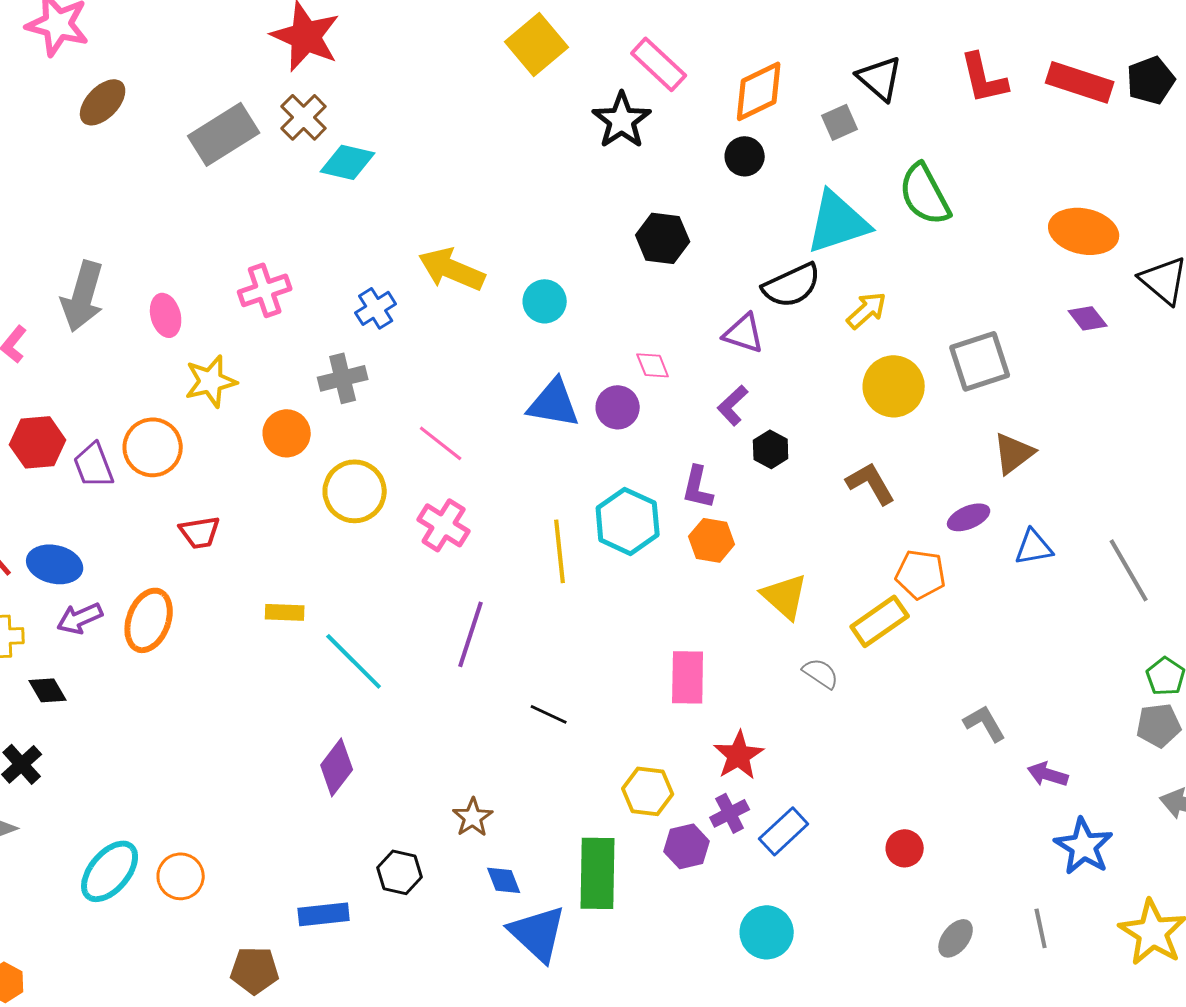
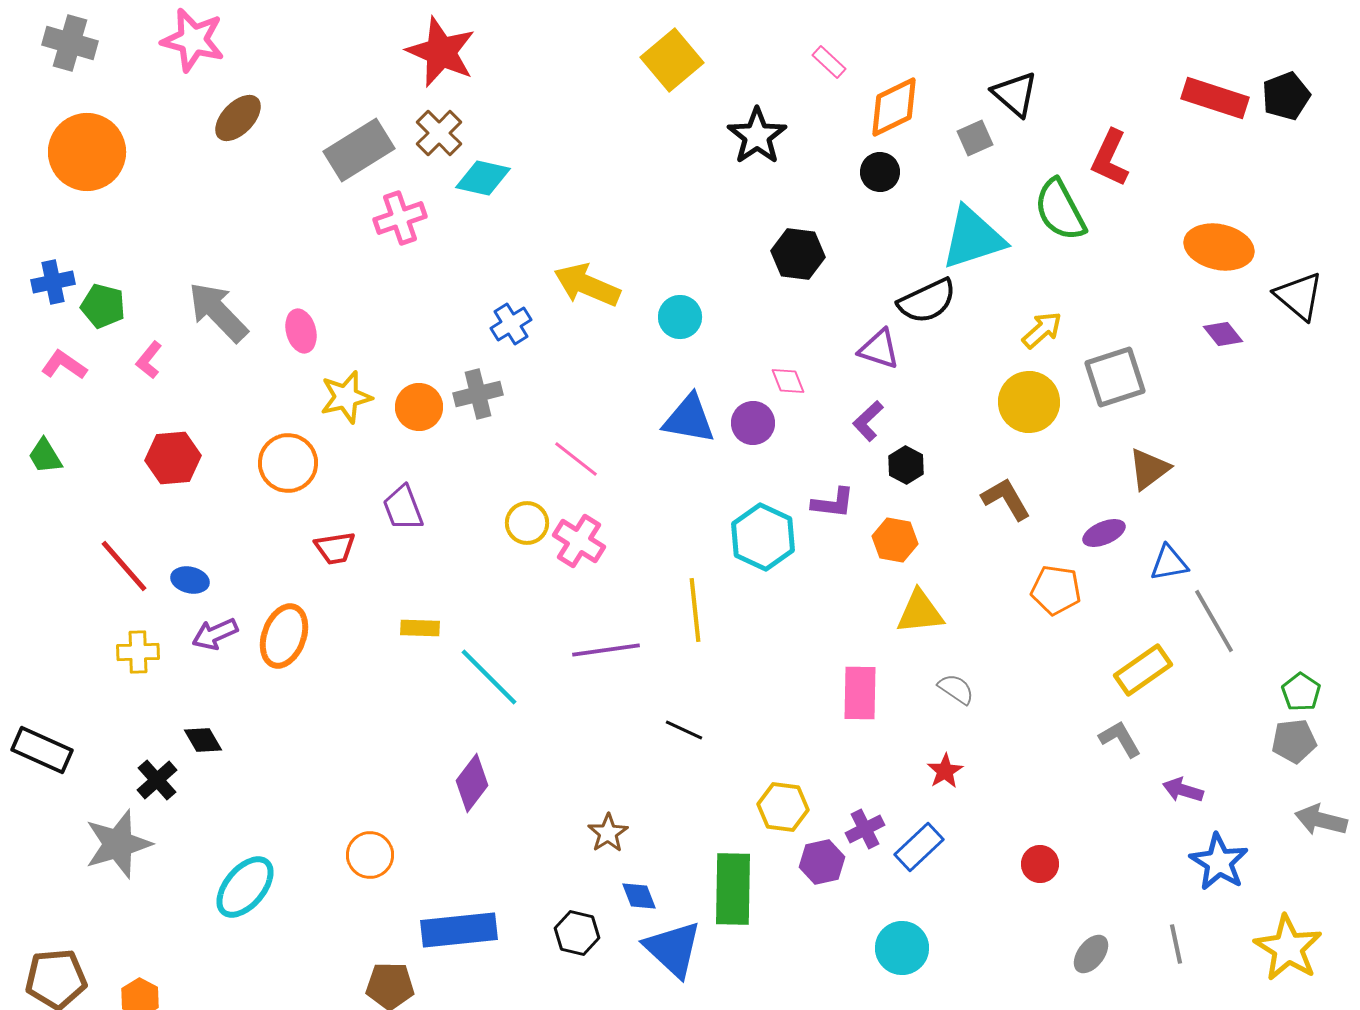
pink rectangle: (659, 64) -> (829, 62), moved, size x0.6
red L-shape: (984, 78) -> (1110, 158), moved, turned 38
pink cross: (265, 290) -> (400, 218), moved
gray arrow: (83, 296) -> (218, 312), turned 120
yellow arrow: (867, 310) -> (1042, 330), moved
orange circle: (287, 433) -> (419, 407), moved
purple trapezoid: (94, 465) -> (403, 508), moved
purple L-shape: (698, 487) -> (833, 503), turned -96
yellow circle: (355, 491) -> (527, 523), moved, size x0.7
orange hexagon: (712, 540) -> (895, 540), moved
yellow line: (560, 551) -> (695, 610), moved
blue ellipse: (55, 564) -> (190, 580), size x0.7
gray line: (1129, 570) -> (1214, 621), moved
yellow triangle: (785, 596) -> (920, 612), turned -48
yellow rectangle: (880, 621) -> (1143, 670), moved
purple line: (471, 634) -> (606, 650), turned 64
pink rectangle: (688, 677) -> (860, 693), moved
black diamond: (48, 690) -> (203, 740), moved
red star: (739, 755) -> (945, 771), moved, size x0.7
black hexagon: (400, 872) -> (577, 933), moved
orange circle: (181, 876) -> (370, 855), moved
blue rectangle: (324, 914) -> (459, 930), size x1.5

